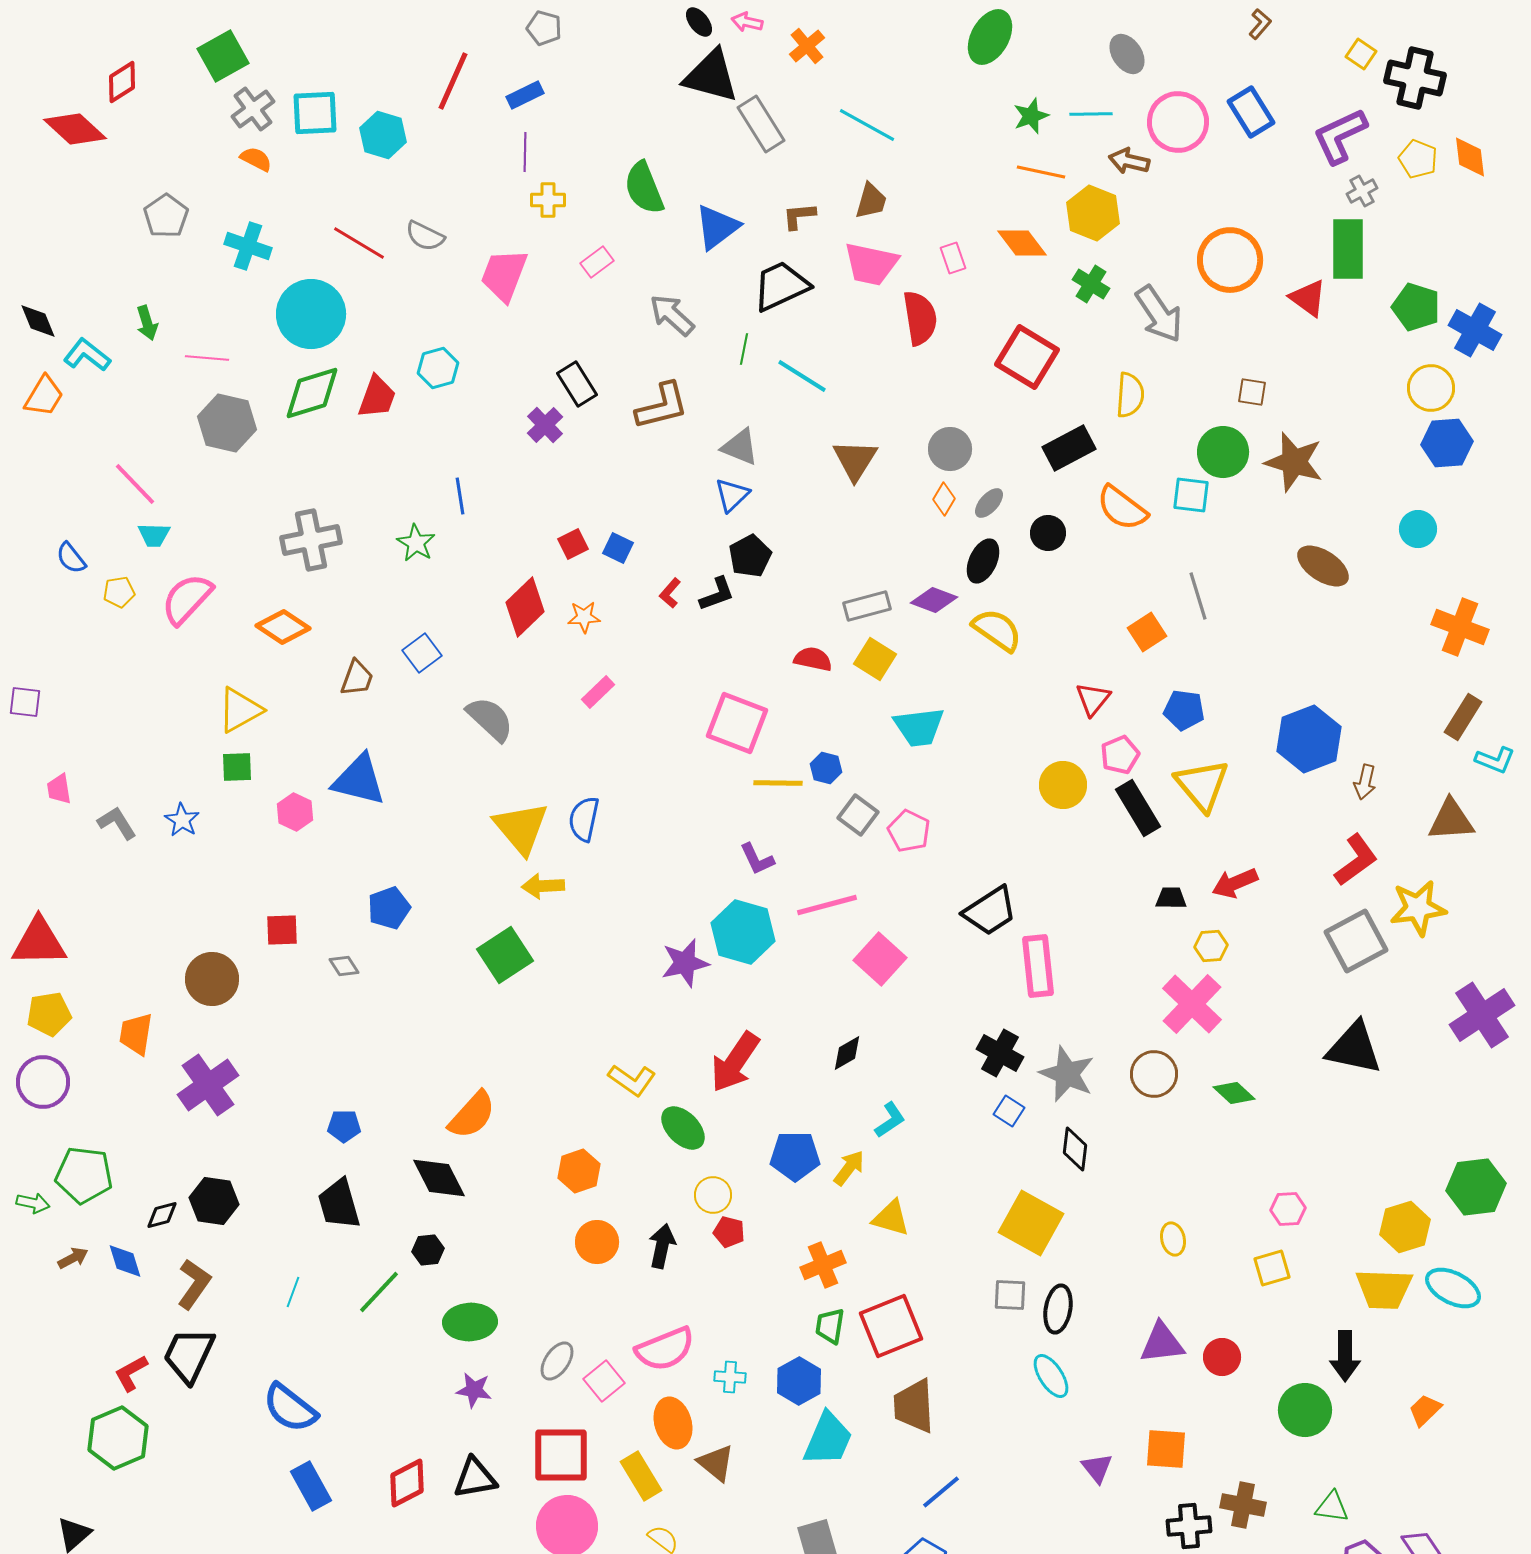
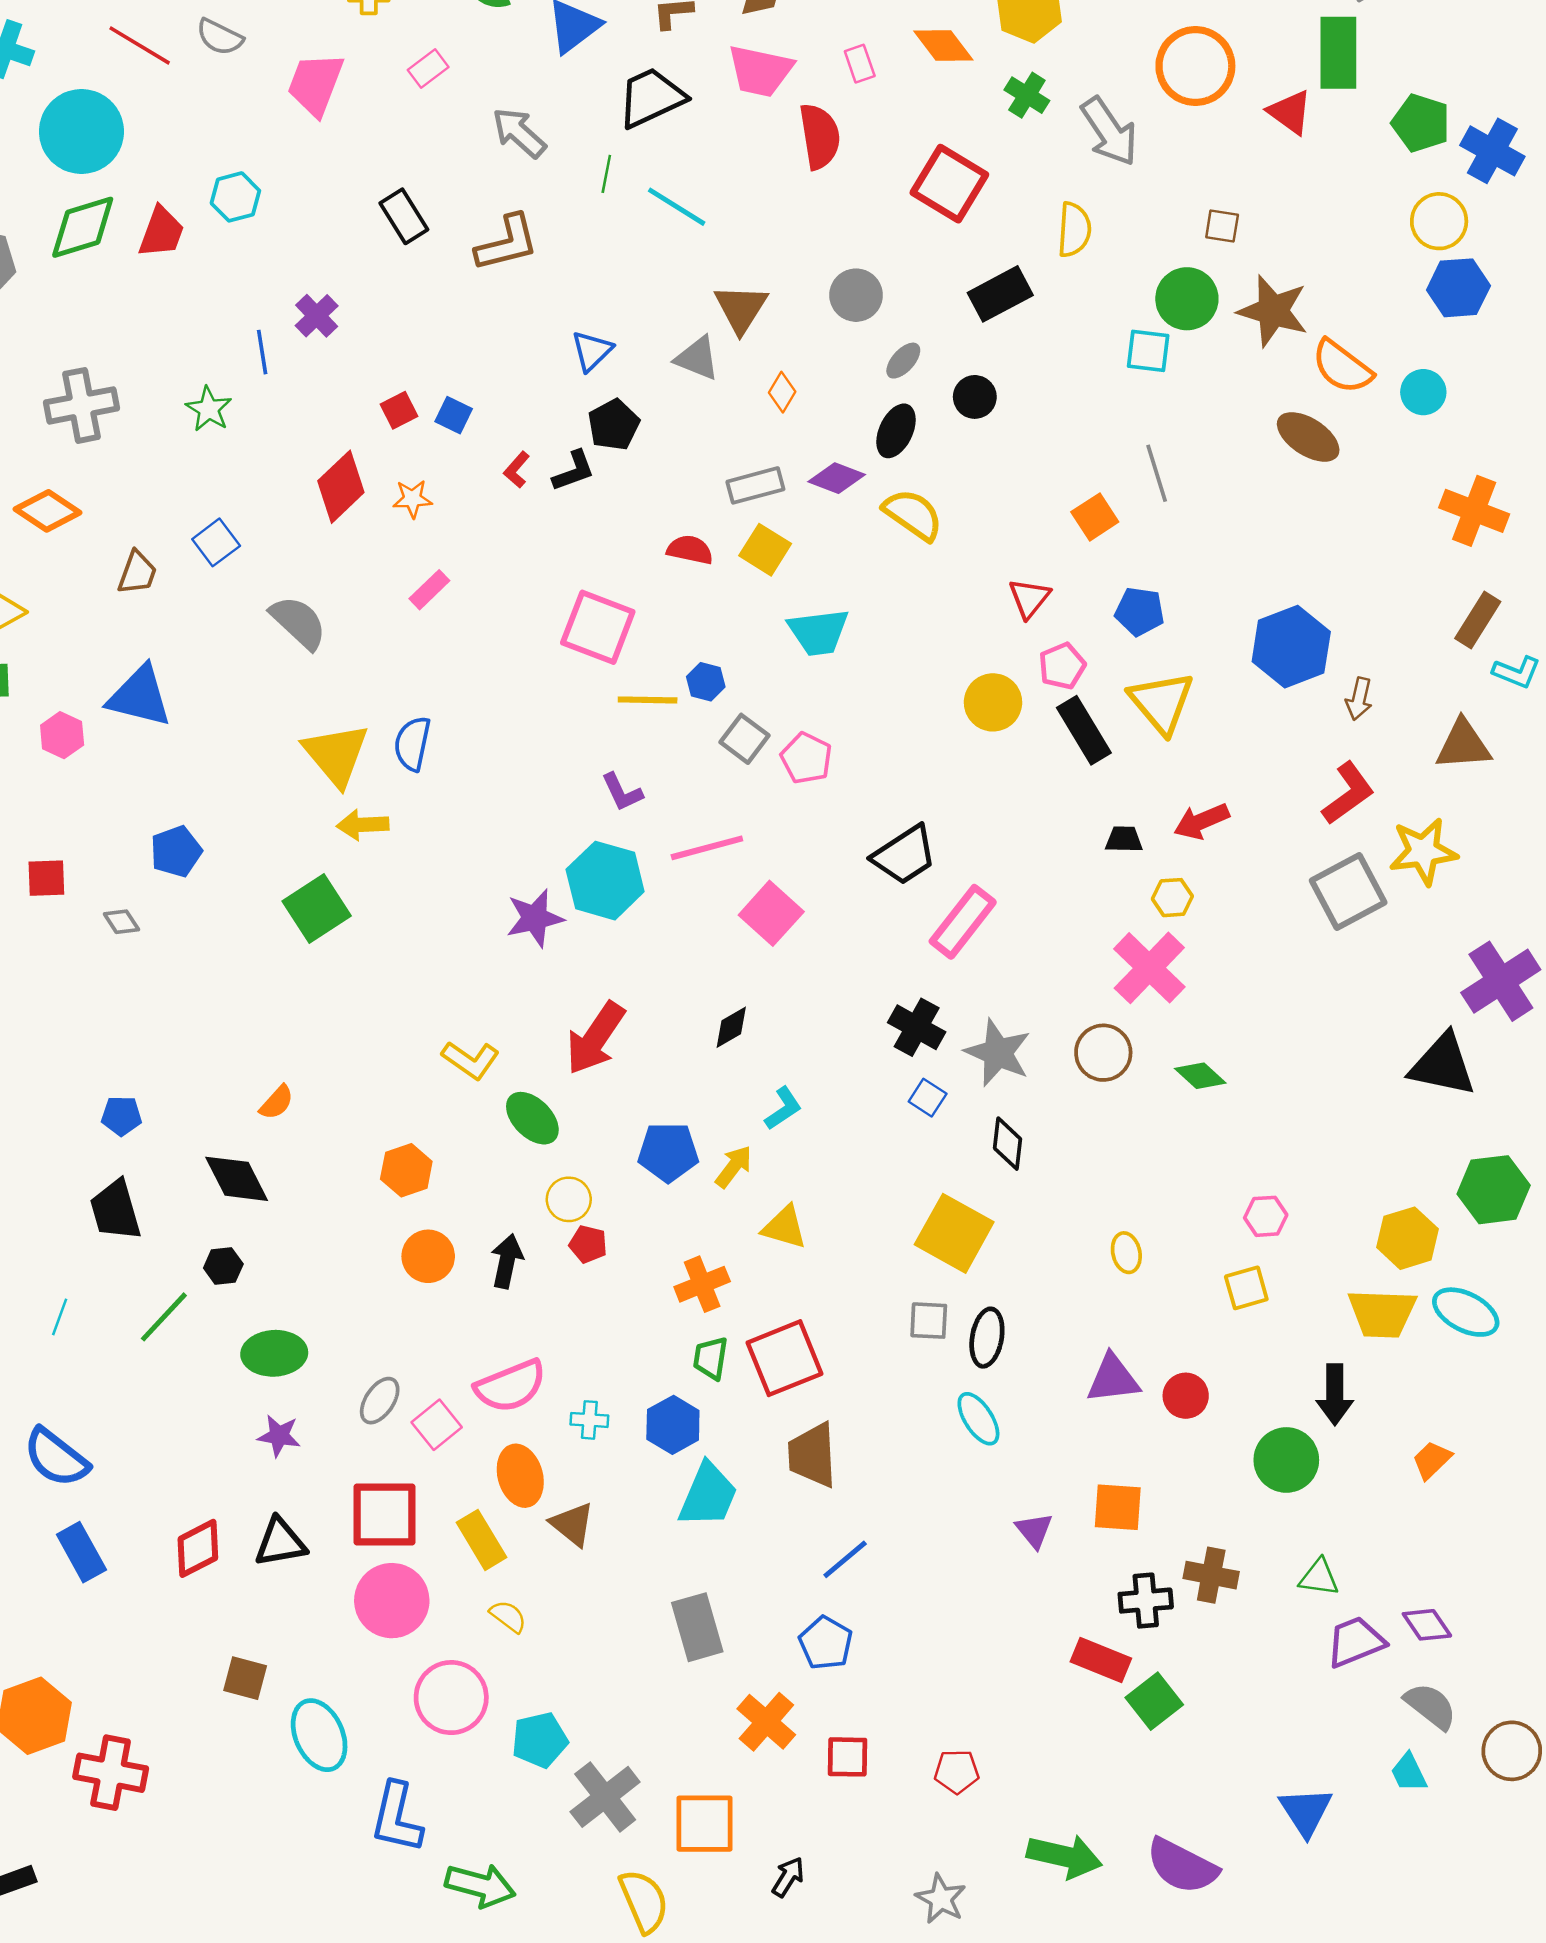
purple cross: (545, 425) -> (317, 316), moved
gray triangle: (740, 447) -> (697, 358), moved
orange diamond: (944, 499) -> (782, 392), moved
orange semicircle: (1122, 508) -> (1342, 367), moved
pink rectangle: (1038, 966) -> (963, 922), turned 44
black triangle: (1354, 1048) -> (1443, 1065), moved
orange semicircle: (472, 1115) -> (277, 1102), size x0.6

